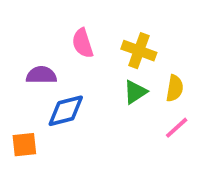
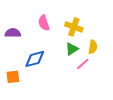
purple semicircle: (41, 75) -> (13, 33), moved
pink line: (177, 128) -> (83, 64), moved

